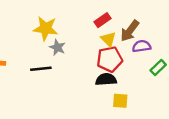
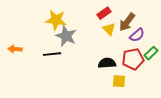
purple semicircle: (142, 46) -> (137, 35), turned 147
gray star: (57, 47) -> (66, 36), size x1.5
red pentagon: (110, 59) -> (133, 59), moved

